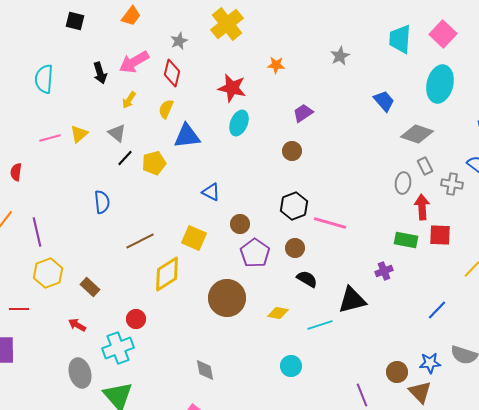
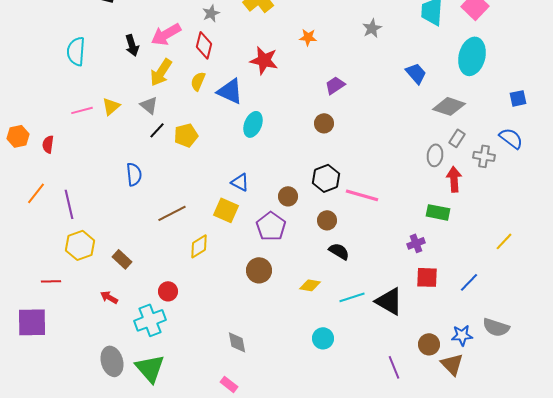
yellow arrow: (129, 100) -> (161, 72), size x1.6
cyan ellipse: (239, 123) -> (253, 124), moved
blue triangle: (187, 136) -> (230, 91), moved, turned 32
gray rectangle: (425, 166) -> (457, 138), turned 60
blue triangle: (211, 192) -> (240, 182), moved
brown circle: (240, 224) -> (288, 196), moved
red square: (440, 235) -> (427, 277), moved
purple pentagon: (255, 253) -> (271, 226), moved
yellow diamond: (167, 274) -> (199, 246), size x0.7
brown circle: (227, 298) -> (259, 270), size x0.7
black triangle: (352, 300) -> (389, 301), moved, turned 44
gray ellipse: (80, 373) -> (112, 361), moved

